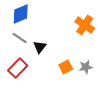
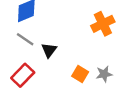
orange cross: (85, 25) -> (103, 24), turned 30
orange square: (66, 67) -> (80, 74), turned -32

